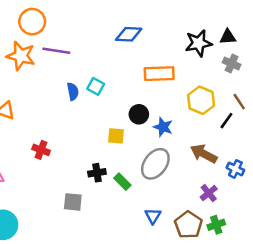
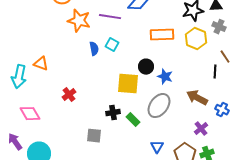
purple line: (56, 51) -> (110, 17), moved
orange star: (21, 56) -> (79, 21), moved
yellow hexagon: (201, 100) -> (196, 39), moved
black line: (226, 121) -> (215, 72), turned -32
yellow square: (116, 136) -> (128, 84), size x1.6
red cross: (41, 150) -> (69, 95), turned 32

